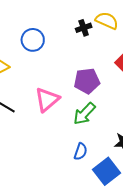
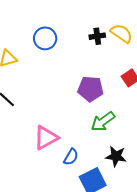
pink triangle: (47, 100) -> (46, 138), moved
green arrow: (84, 114) -> (103, 122), moved

